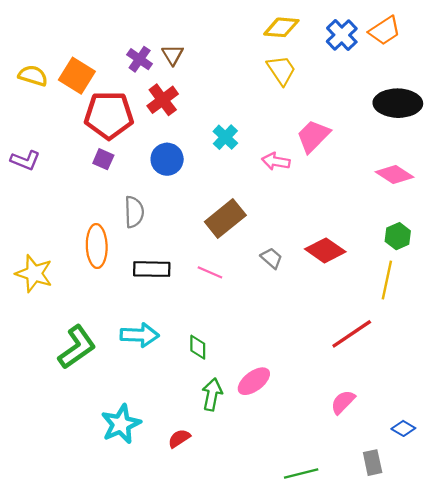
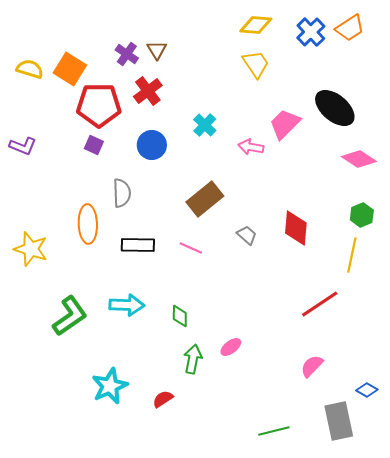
black ellipse: (398, 103) -> (335, 108), moved, turned 39
red diamond: (325, 250) -> (296, 228), turned 60
pink ellipse: (254, 381) -> (231, 347), size x0.7
gray rectangle: (373, 463) -> (339, 421), size x1.6

